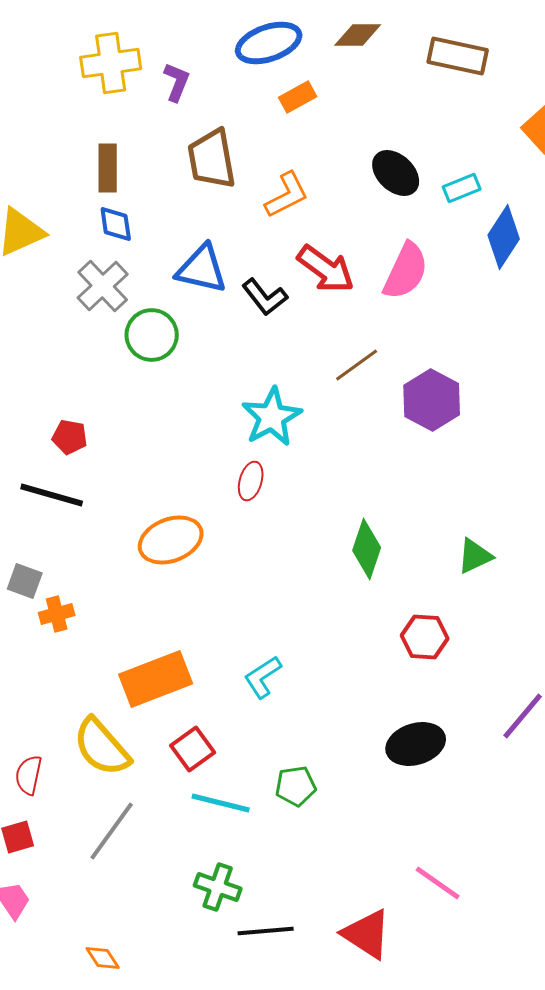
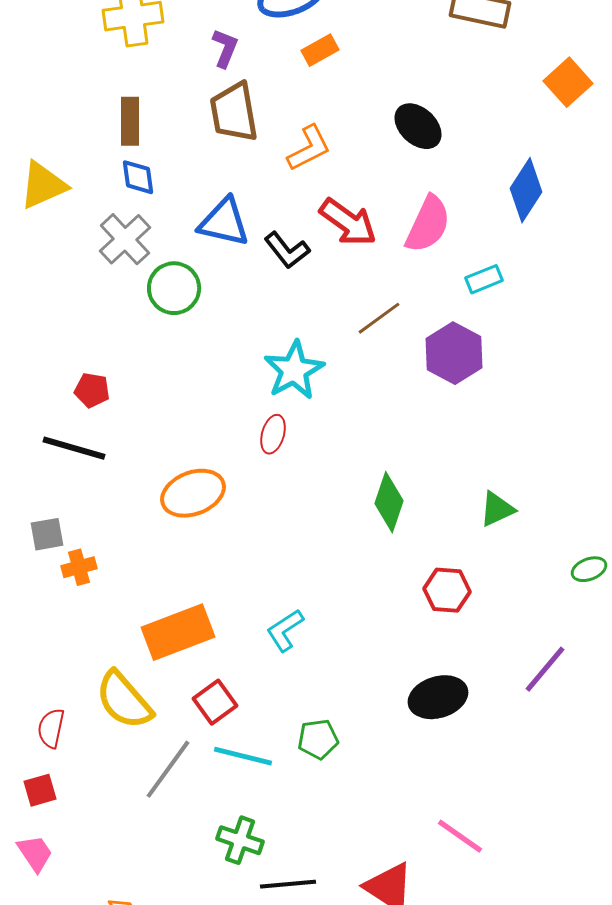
purple L-shape: (177, 82) -> (225, 48), moved
cyan rectangle: (462, 188) -> (484, 279), moved
gray square: (25, 581) -> (47, 534), turned -30
gray line: (112, 831) -> (168, 769), moved

